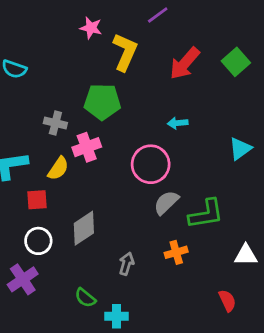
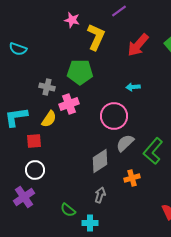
green L-shape: (206, 214) -> (153, 151), turned 140
gray diamond: (84, 228) -> (100, 161), moved
gray arrow: (126, 264) -> (100, 195), moved

